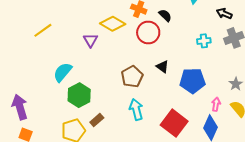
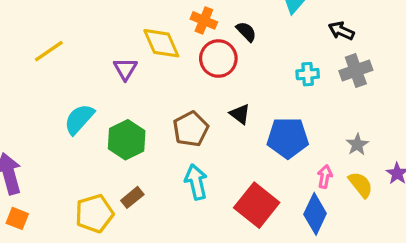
yellow diamond: (113, 24) -> (161, 43), turned 35
green hexagon: (79, 95) -> (127, 140), moved

